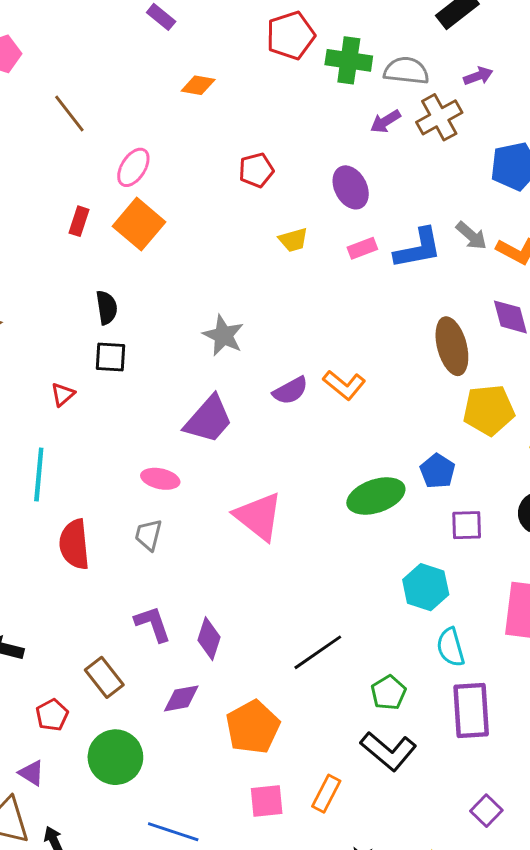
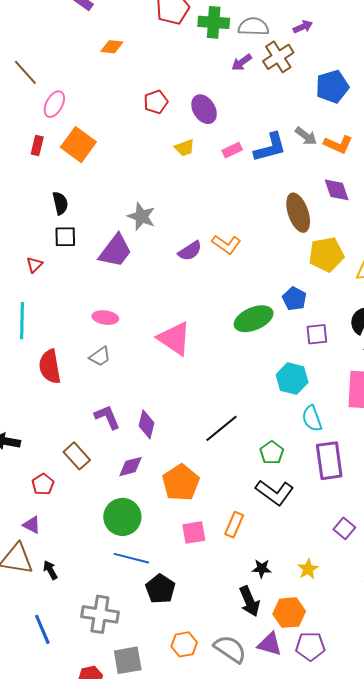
pink ellipse: (133, 167) -> (54, 104), moved
purple ellipse: (351, 187) -> (204, 109), moved
purple trapezoid: (209, 419) -> (115, 251), moved
gray trapezoid: (148, 535) -> (100, 356), turned -135
green circle: (115, 757) -> (122, 517), moved

